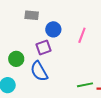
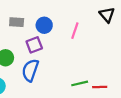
gray rectangle: (32, 15) -> (17, 22), moved
blue semicircle: (39, 71) -> (30, 70), turned 50

